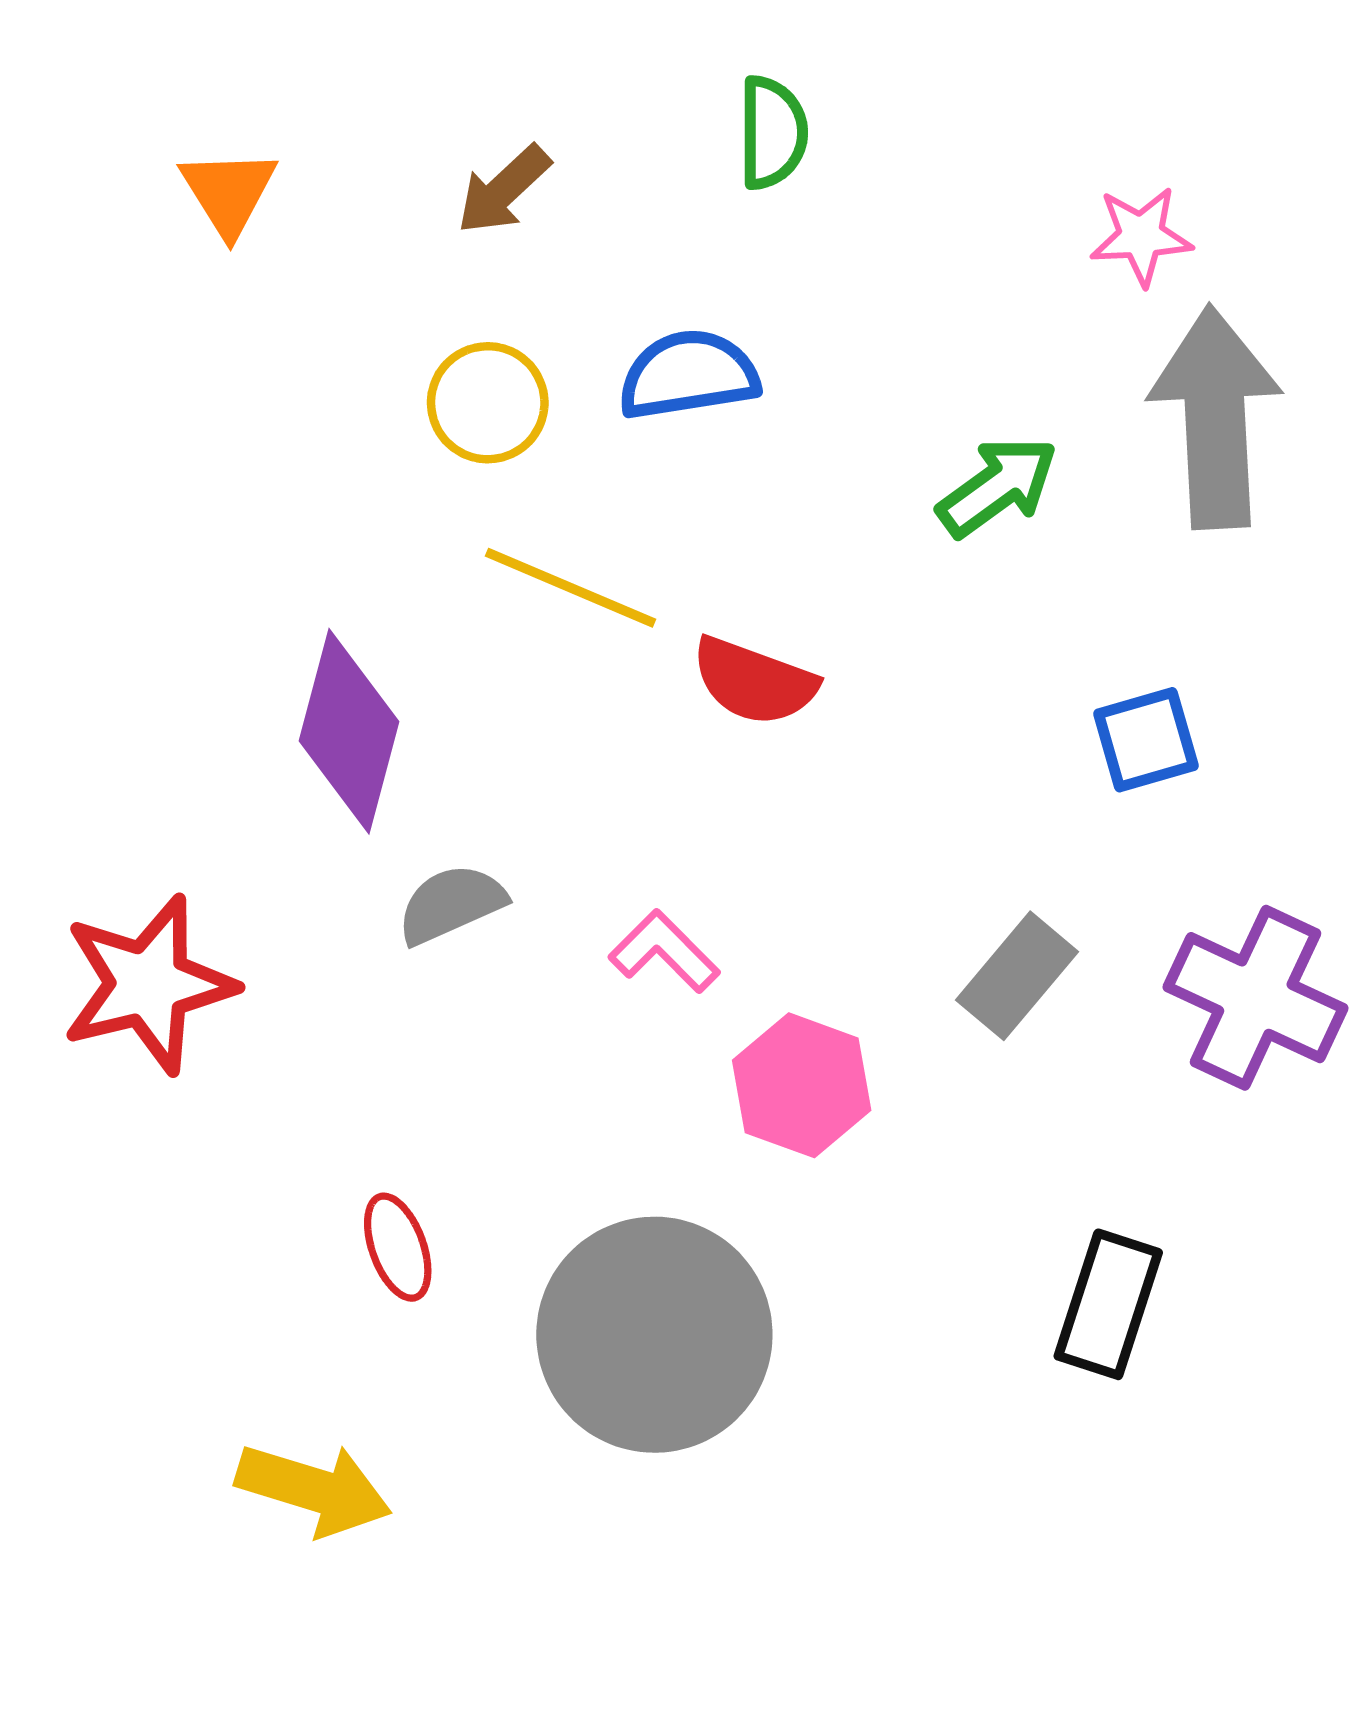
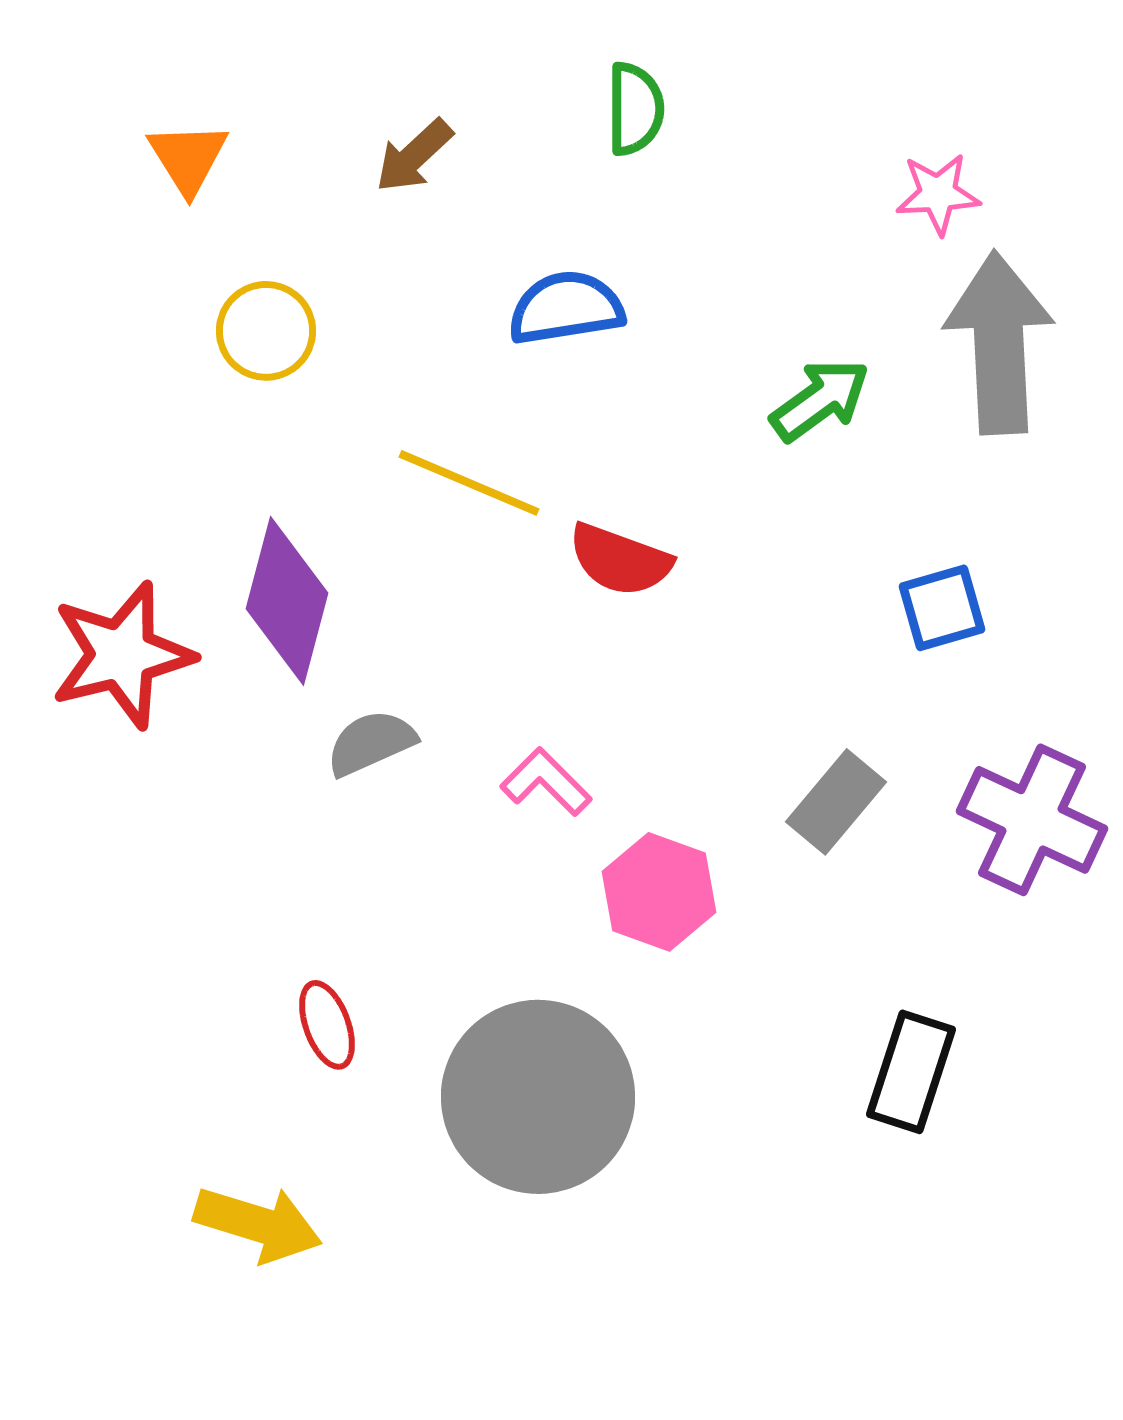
yellow circle: (488, 403) -> (266, 331), moved
red star: (148, 984) -> (122, 655), moved

